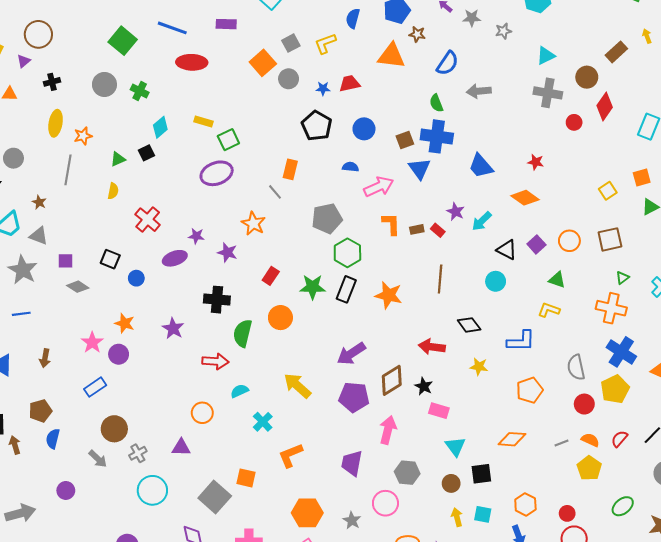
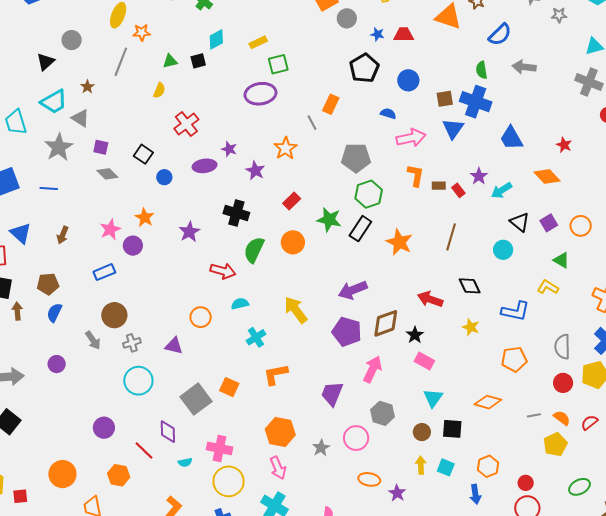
yellow rectangle: (204, 122) -> (258, 42), turned -54

